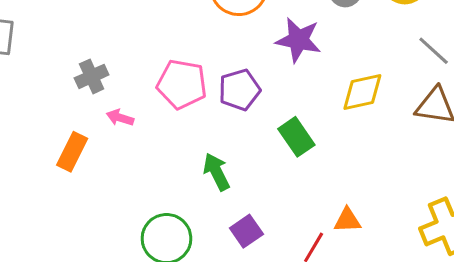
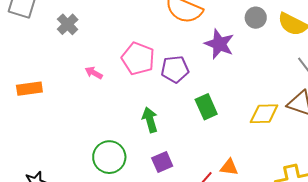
gray cross: (92, 76) -> (68, 24), moved, turned -30
yellow diamond: (362, 92) -> (264, 114), moved
orange rectangle: (72, 152) -> (29, 89), moved, turned 45

